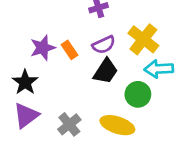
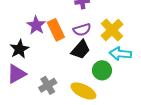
purple star: (43, 48) -> (36, 25), turned -30
orange rectangle: (69, 50) -> (56, 30), size x1.5

